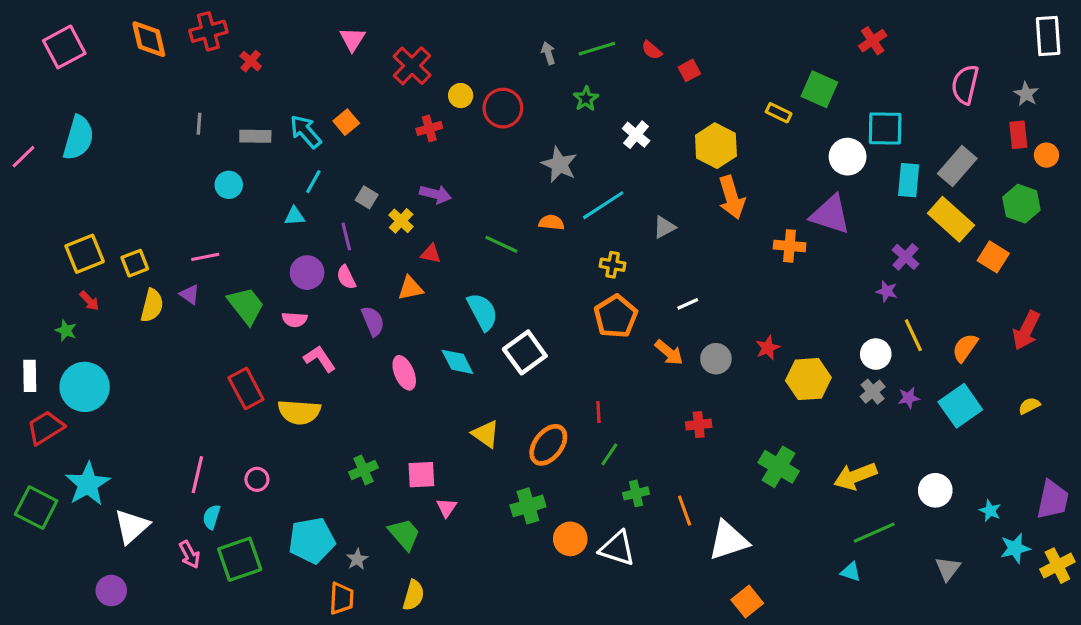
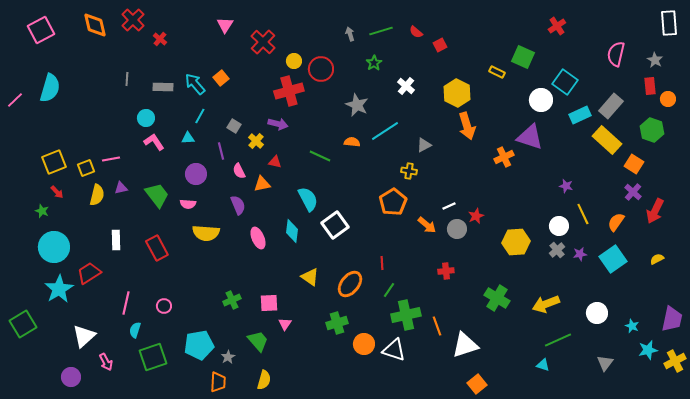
red cross: (208, 31) -> (133, 20), turned -30
red cross: (429, 128) -> (289, 91), moved, size x1.8
cyan square: (885, 128) -> (565, 82), turned 35
cyan rectangle: (909, 180) -> (580, 115), turned 60
orange cross: (790, 246) -> (504, 157), turned -30
pink line: (205, 257) -> (111, 159), moved
purple cross: (906, 257) -> (633, 192), moved
yellow cross: (613, 265) -> (409, 171), moved
pink semicircle: (346, 277) -> (239, 171), moved
purple triangle: (190, 294) -> (121, 188), turned -48
white line: (688, 304) -> (449, 206), moved
red star: (768, 348) -> (476, 216), moved
pink L-shape: (320, 359) -> (154, 142), moved
cyan diamond: (457, 362) -> (292, 231), turned 35
white rectangle: (30, 376) -> (116, 240), moved
yellow semicircle: (299, 412) -> (206, 233), moved
red trapezoid: (45, 428) -> (89, 273), moved
cyan star: (88, 484) -> (59, 289), moved
green cross: (636, 493) -> (406, 315), size x1.8
green square: (36, 508) -> (23, 324), turned 32
pink arrow: (190, 555) -> (106, 362), moved

